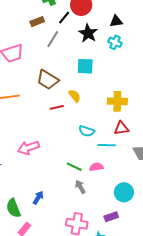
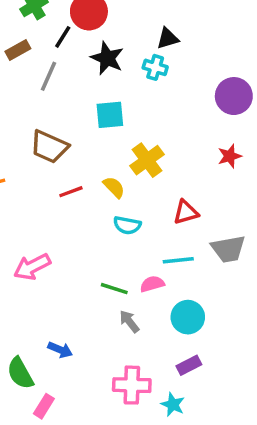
black triangle: (116, 21) -> (168, 38), moved
yellow semicircle: (75, 96) -> (114, 187), moved
yellow cross: (117, 101) -> (147, 160), moved, turned -30
cyan line: (107, 145) -> (178, 260), moved
cyan circle: (124, 192) -> (188, 317), moved
blue arrow: (38, 198) -> (60, 350), turned 88

